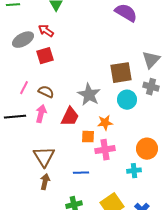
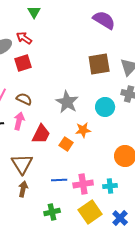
brown square: (121, 73) -> (99, 64), moved
red trapezoid: (70, 117) -> (41, 134), moved
orange square: (88, 137) -> (66, 144), turned 32
pink cross: (105, 150) -> (83, 184), moved
cyan cross: (134, 171) -> (110, 186), moved

